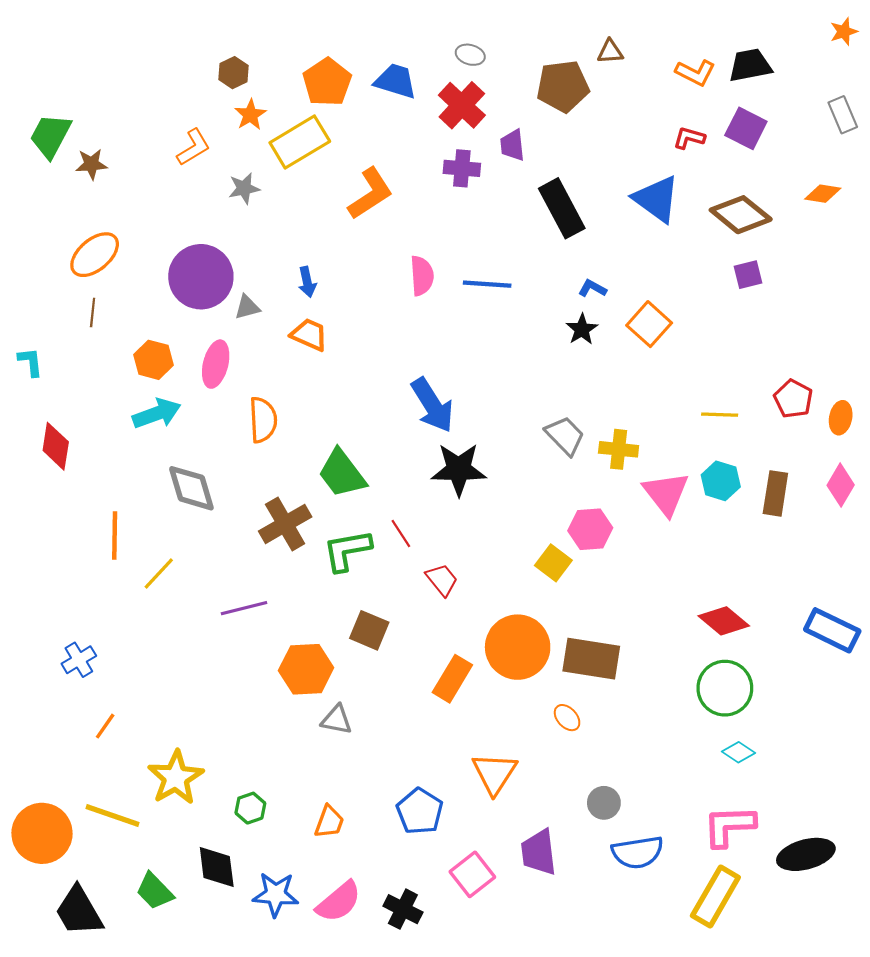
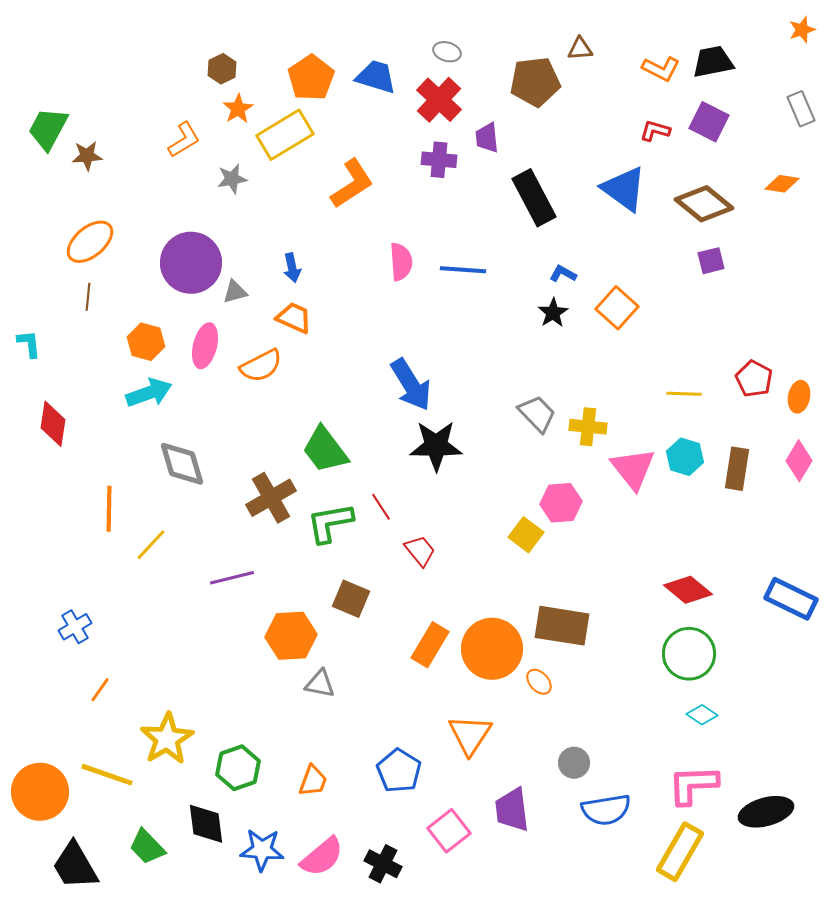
orange semicircle: (263, 420) -> (261, 366), moved, turned 66
orange circle: (518, 647) -> (492, 649), moved
green hexagon: (250, 808) -> (238, 768), size x1.5

